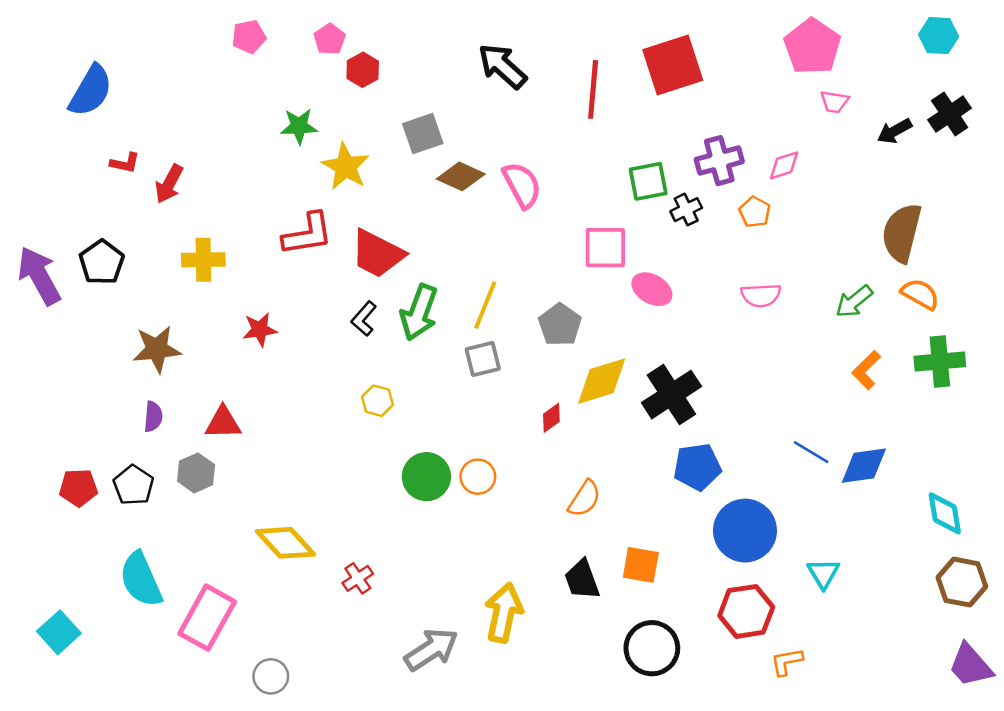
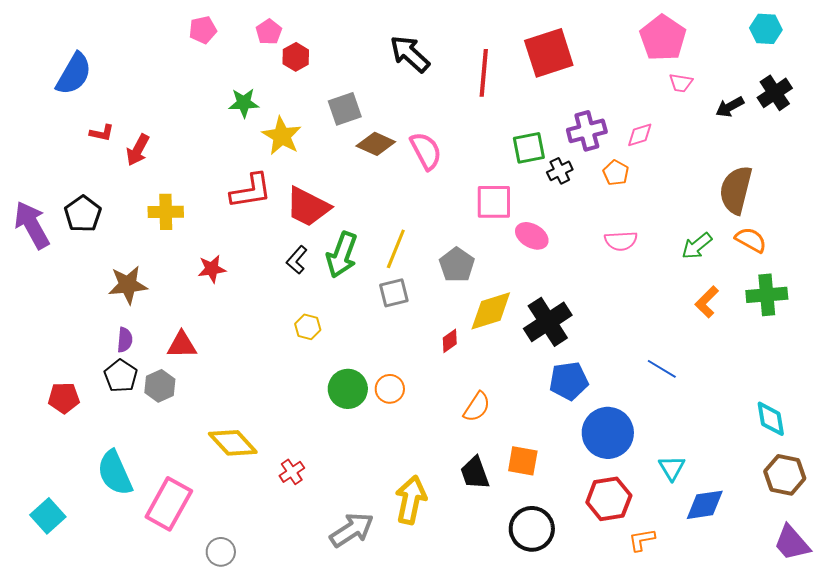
blue diamond: (864, 466) -> (705, 505), moved
black pentagon: (134, 485) -> (121, 376), moved

